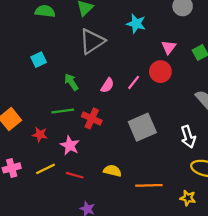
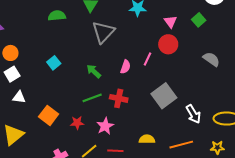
cyan square: (39, 60) -> (54, 63), moved
white arrow: (188, 137) -> (193, 114), moved
pink star: (70, 145) -> (105, 126), turned 30

